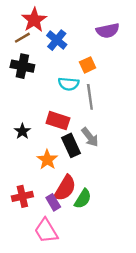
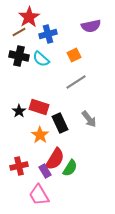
blue cross: (57, 40) -> (48, 34), turned 36
cyan semicircle: (69, 84) -> (41, 59), moved, turned 36
gray line: (90, 97) -> (76, 82), turned 65
red rectangle: (58, 121) -> (39, 107), moved
gray arrow: (90, 137) -> (89, 119), moved

